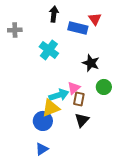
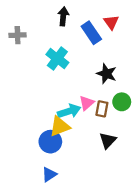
blue rectangle: (78, 28) -> (91, 33), turned 42
brown rectangle: (79, 99) -> (102, 109), moved
black triangle: (82, 120) -> (108, 140), moved

